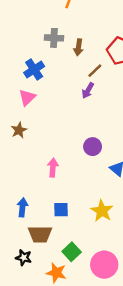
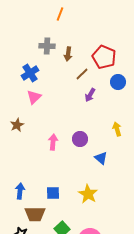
purple arrow: (88, 90) -> (90, 95), moved
pink triangle: (27, 97) -> (34, 97), moved
pink arrow: (53, 168) -> (53, 142), moved

